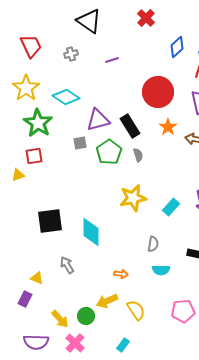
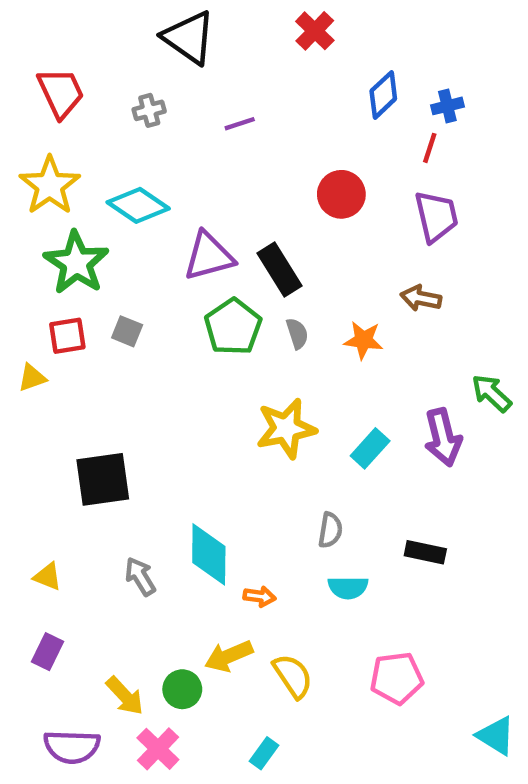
red circle: (158, 92) -> (341, 194), size x0.7
orange star: (168, 127) -> (363, 340), moved, turned -30
gray square: (80, 143) -> (127, 331), moved, turned 32
cyan diamond: (91, 232) -> (209, 554), moved
yellow triangle: (37, 278) -> (48, 577), moved

